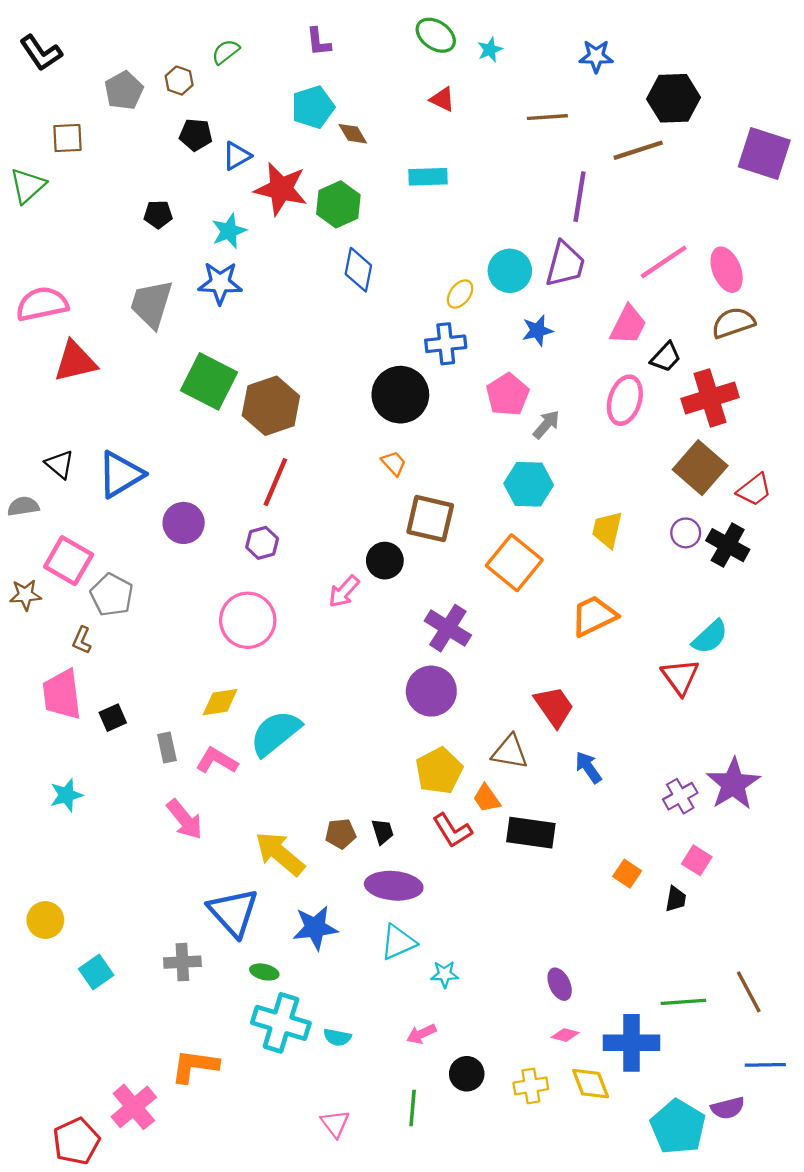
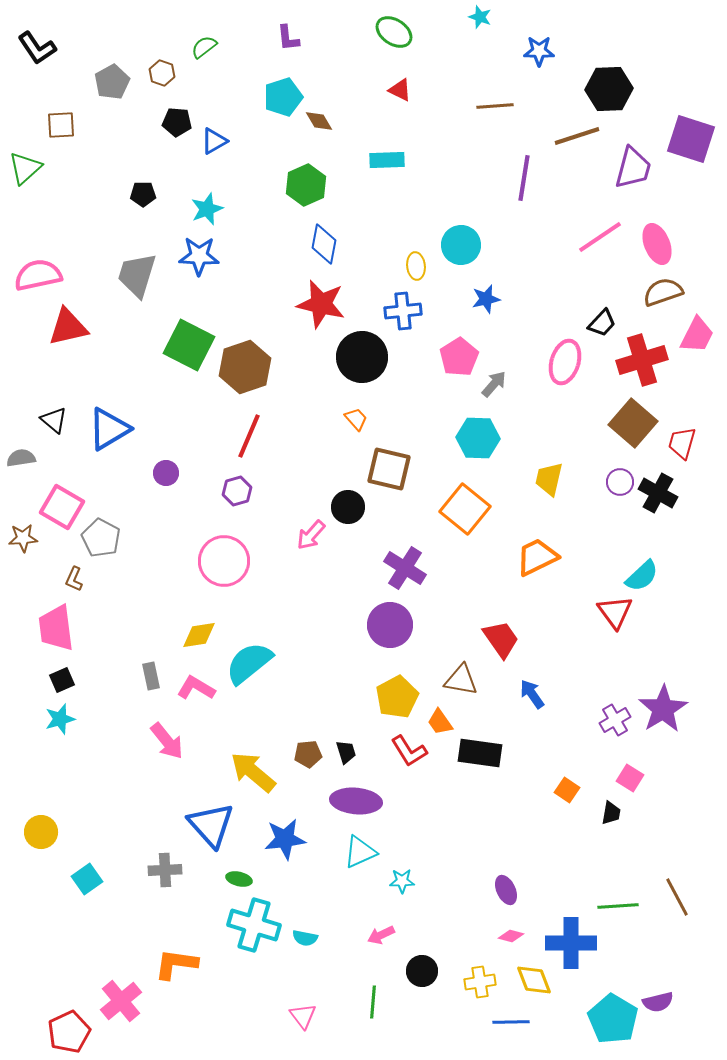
cyan star: (490, 50) -> (480, 17), moved, turned -30
red star: (281, 189) -> (321, 304), moved
purple trapezoid: (565, 264) -> (633, 168), moved
yellow ellipse: (460, 294) -> (416, 266), turned -44
pink trapezoid: (628, 325) -> (697, 335), moved
red trapezoid: (754, 490) -> (682, 443), turned 144
purple circle: (184, 523) -> (166, 473), size x0.7
black square: (113, 718) -> (62, 680), moved
blue line: (765, 1065) -> (511, 1022), moved

